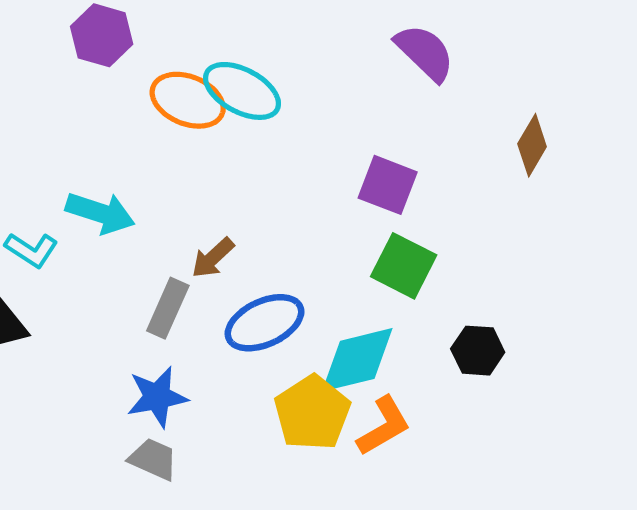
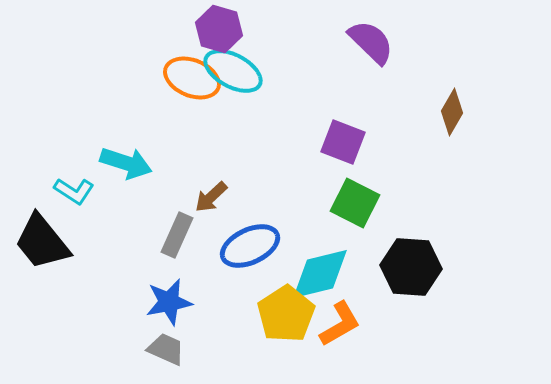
purple hexagon: (102, 35) -> (219, 29), moved
black hexagon: (478, 351) -> (411, 267), size x1.5

